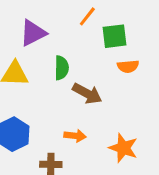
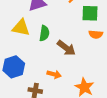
green semicircle: (62, 68) -> (44, 33), moved

